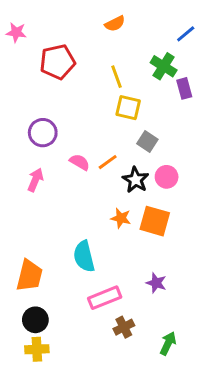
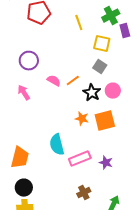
green cross: (164, 66) -> (111, 16), turned 30
yellow square: (128, 108) -> (102, 44), moved
pink arrow: (35, 180) -> (24, 93), turned -56
orange square: (155, 221) -> (105, 121), turned -30
pink rectangle: (105, 298) -> (80, 159), moved

